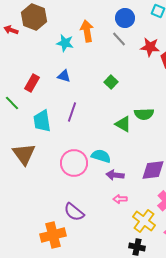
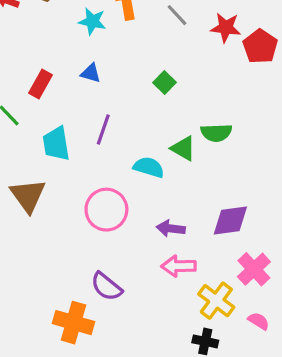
cyan semicircle: (101, 156) -> (149, 167), moved
pink arrow: (120, 199) -> (179, 266), size x1.5
orange cross: (53, 235) -> (73, 323), turned 30

